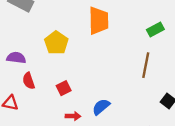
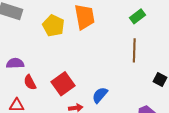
yellow pentagon: (56, 43) -> (53, 26), moved
red square: (64, 88) -> (63, 84), size x1.6

